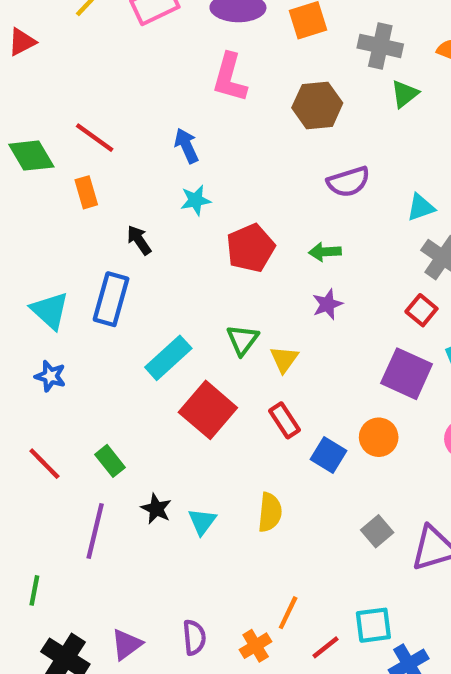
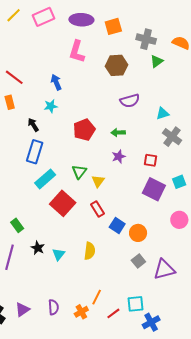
cyan star: (196, 200) -> (51, 106), moved
blue rectangle: (111, 299) -> (35, 152), moved
red square: (421, 310) -> (151, 160), moved, turned -32
orange circle: (379, 437) -> (138, 233), moved

